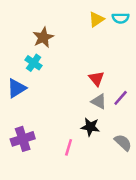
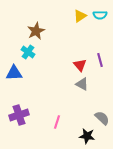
blue triangle: (17, 88) -> (14, 73), turned 30
purple line: (121, 98) -> (100, 60), moved, turned -56
black star: (90, 127) -> (87, 136), moved

